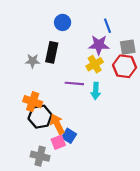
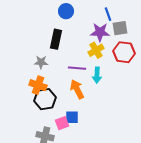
gray square: (128, 47) -> (120, 28), moved
gray star: (33, 61) -> (41, 62), moved
orange arrow: (57, 124) -> (77, 89), moved
blue square: (69, 136) -> (72, 117), turned -32

